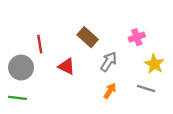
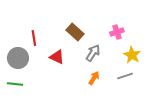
gray line: (146, 89) -> (125, 76), turned -35

